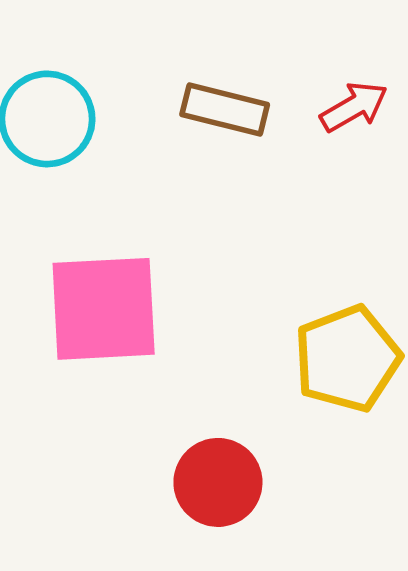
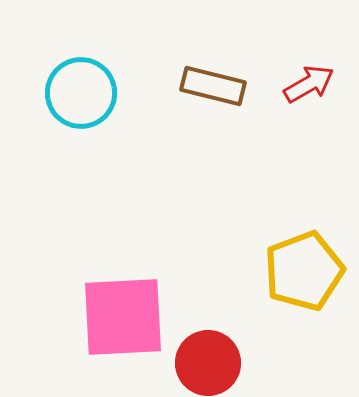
pink square: (104, 309) -> (123, 317), moved

